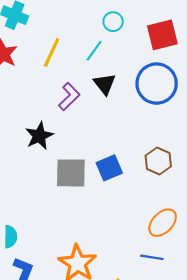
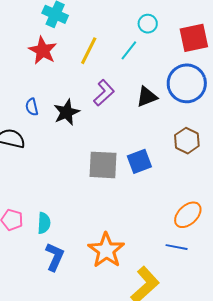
black triangle: (105, 84) -> (147, 97), moved, turned 45
black star: (39, 136) -> (67, 112), moved
brown hexagon: (158, 161) -> (187, 141), moved

